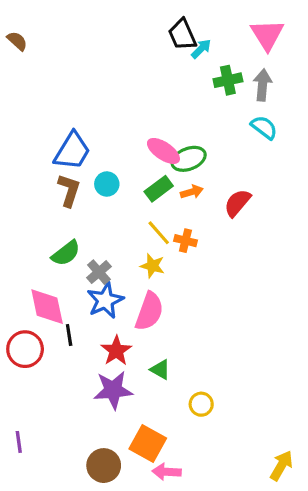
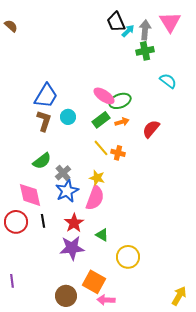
gray arrow: (263, 85) -> (145, 30), moved
yellow star: (152, 266) -> (97, 178), moved
black line: (69, 335) -> (43, 221), moved
yellow circle: (201, 404) -> (128, 257), size x1.5

